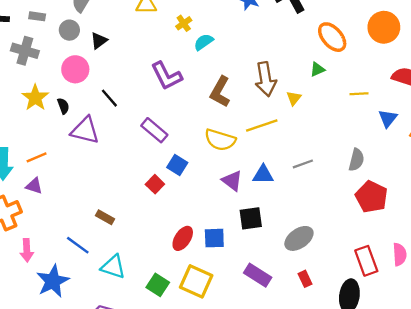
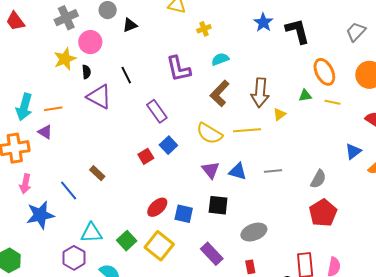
cyan semicircle: (204, 42) -> (220, 59), moved
gray cross: (25, 51) -> (66, 18), turned 35
pink circle: (75, 69) -> (90, 42), moved
yellow line: (359, 94) -> (333, 102), moved
cyan triangle: (113, 267) -> (91, 233), moved, turned -35

